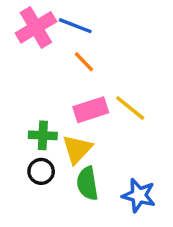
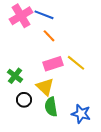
green cross: (43, 135) -> (15, 76), moved, turned 35
yellow triangle: (77, 149) -> (45, 87), turned -30

